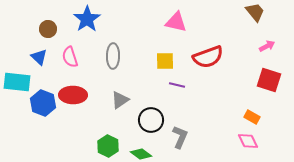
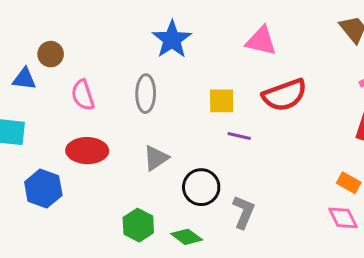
blue star: (87, 19) -> (172, 39), moved
pink triangle: (176, 22) -> (261, 41), moved
blue triangle: (39, 57) -> (24, 79), moved, turned -36
blue hexagon: (43, 103) -> (43, 189), moved

